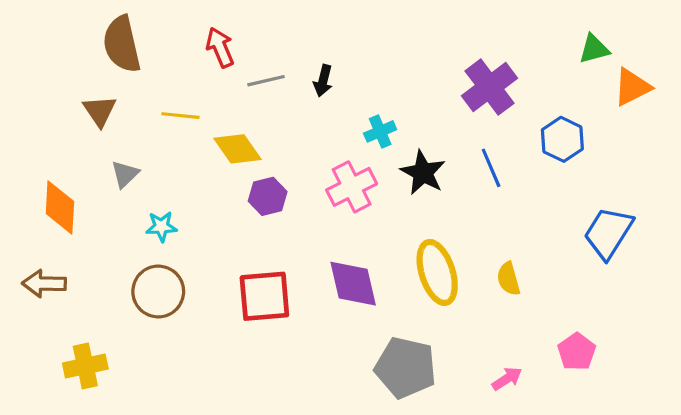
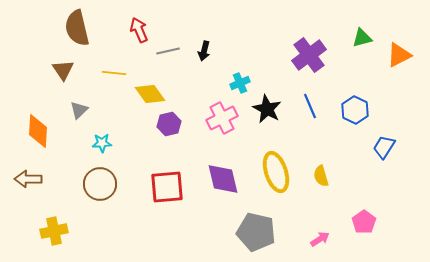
green triangle: (594, 49) -> (362, 38), moved
blue hexagon: (562, 139) -> (355, 110), moved
blue trapezoid: (608, 233) -> (384, 147), size x0.7

